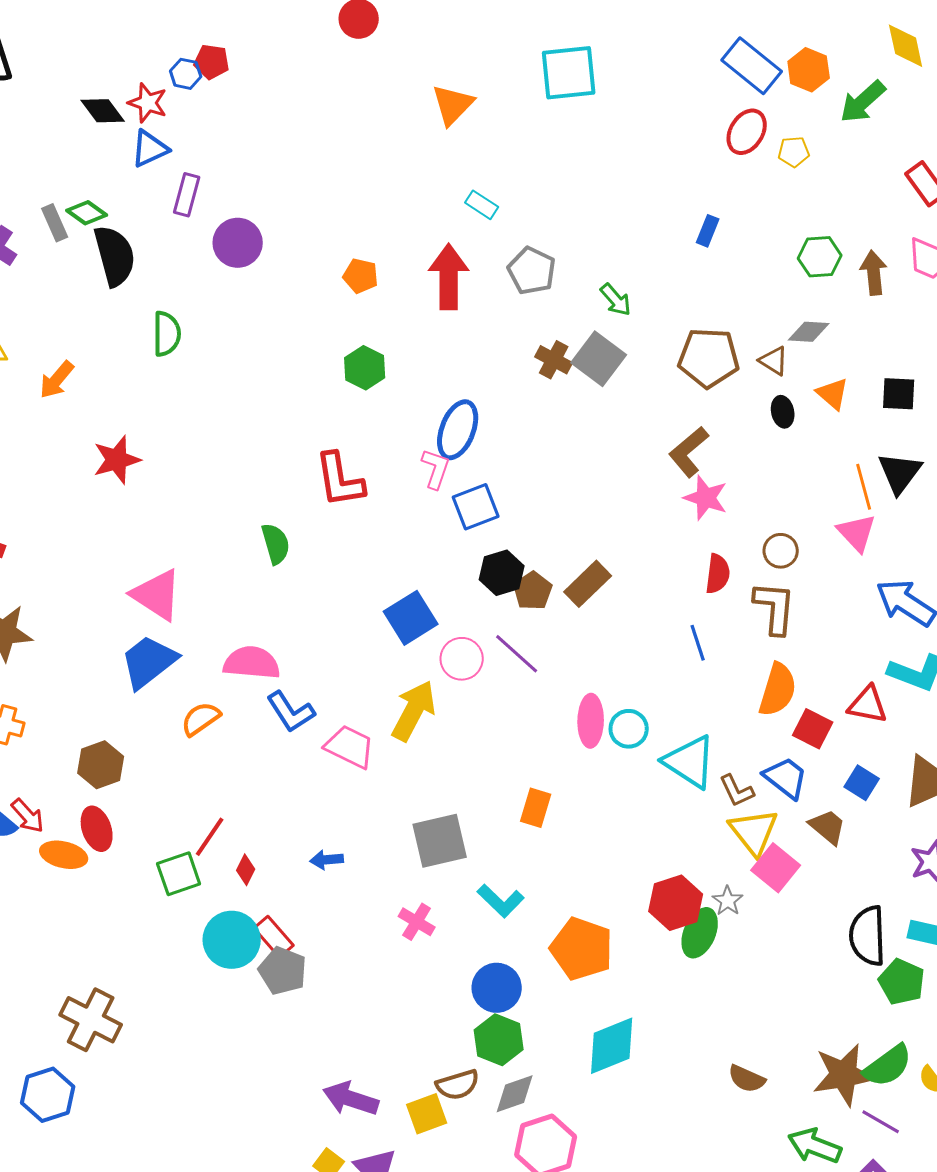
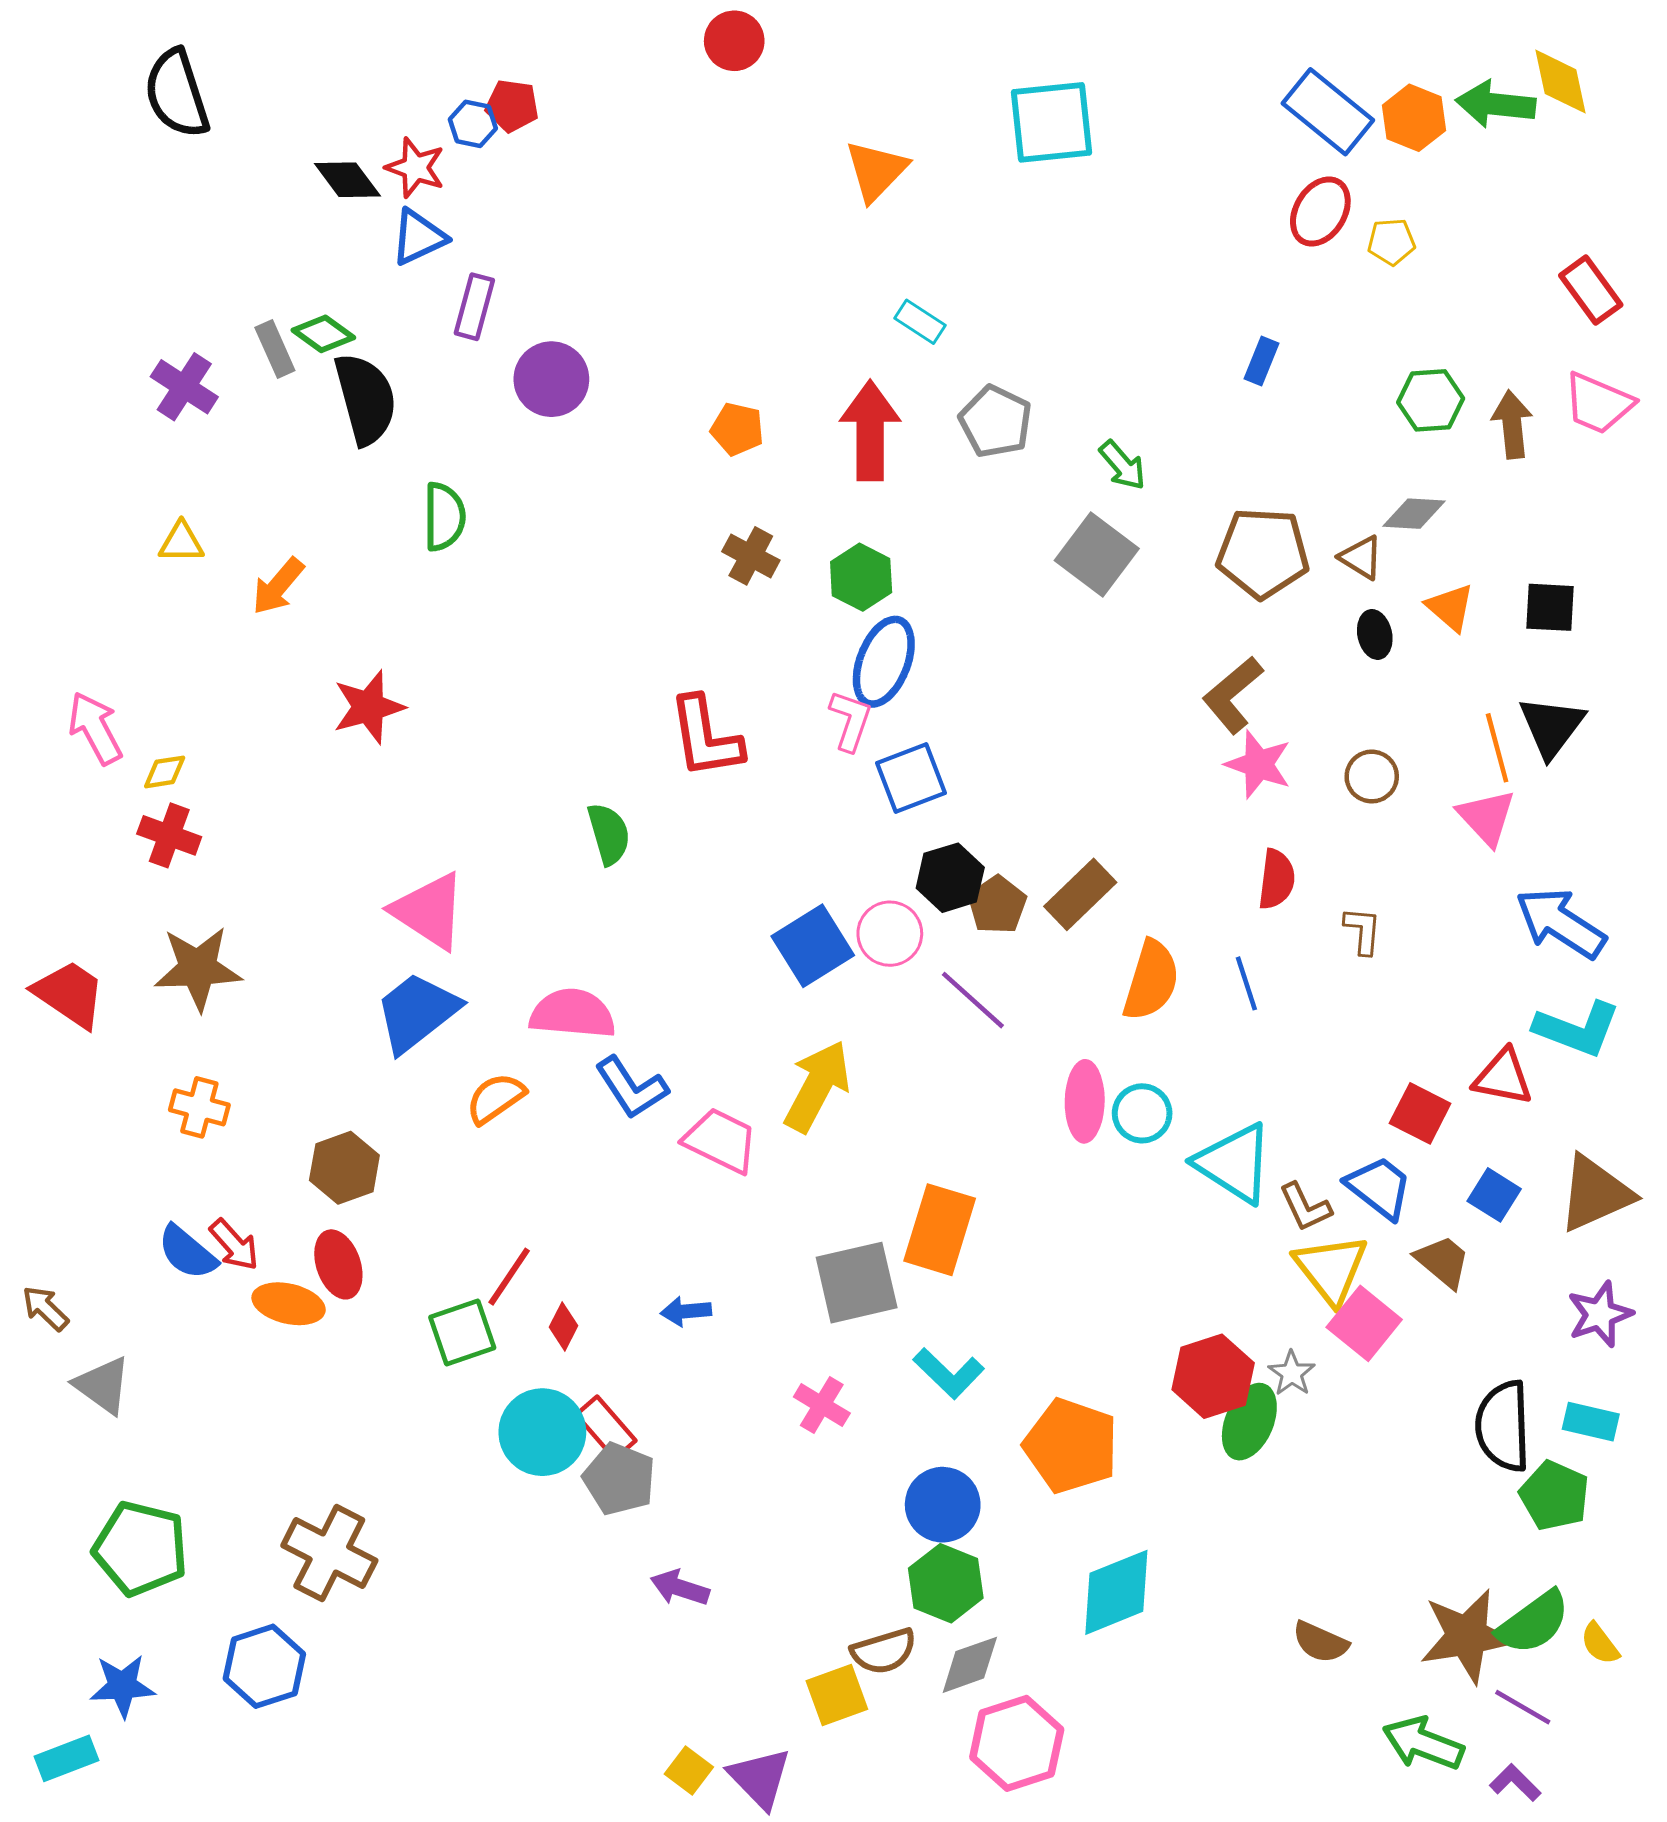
green arrow: (863, 102) -> (1496, 104), moved, turned 48
brown cross: (554, 360) -> (751, 556), moved
green hexagon: (365, 368) -> (861, 577), moved
brown circle: (781, 551) -> (1372, 777), moved
brown L-shape: (775, 608) -> (1363, 931), size x0.6
pink circle: (462, 659) -> (890, 934), moved
orange semicircle: (778, 690) -> (1151, 980), moved
orange rectangle: (536, 808) -> (940, 1230), moved, size x1.5
purple arrow: (351, 1099) -> (680, 1588), moved, size x0.7

